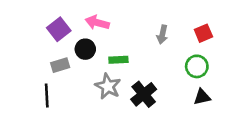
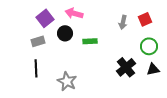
red square: (203, 33) -> (145, 19), moved
gray rectangle: (60, 65) -> (38, 41), moved
gray star: (108, 86) -> (67, 81), moved
black cross: (144, 94) -> (126, 67), moved

